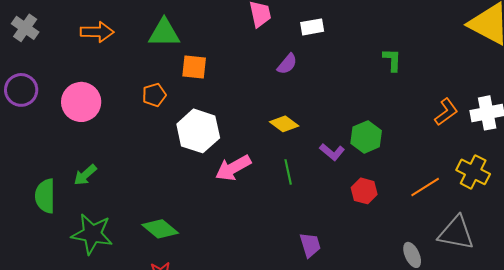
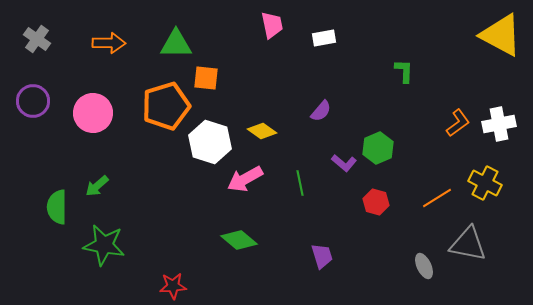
purple semicircle: (287, 64) -> (321, 111), moved
orange pentagon: (154, 95) -> (166, 106), size x2.0
yellow diamond: (284, 124) -> (262, 131), moved
green diamond: (160, 229) -> (239, 240), moved

